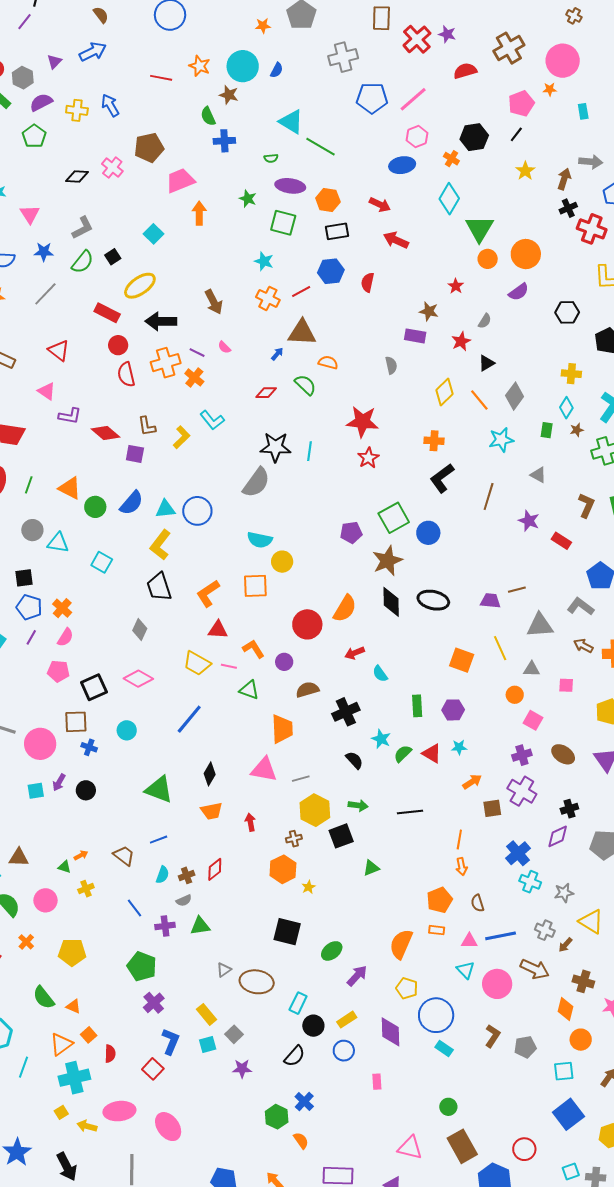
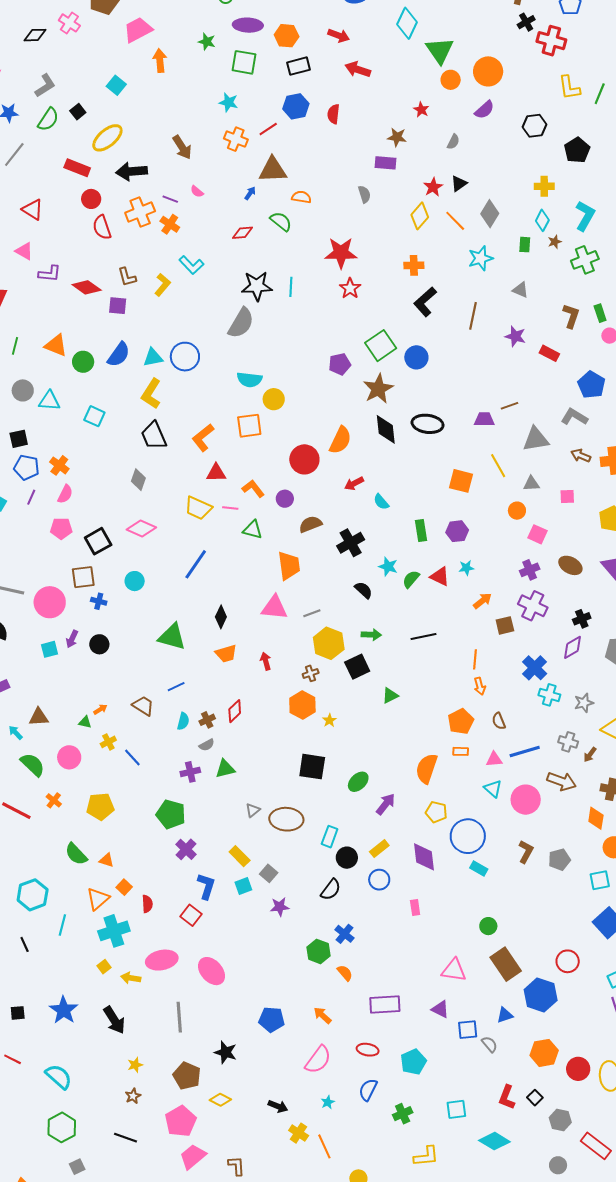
red star: (461, 341) -> (433, 187), moved
blue line: (134, 908) -> (132, 757), moved

